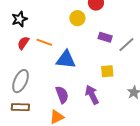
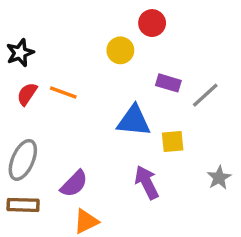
blue triangle: (66, 60) -> (134, 121), moved
purple semicircle: (62, 95) -> (74, 184), moved, turned 66

